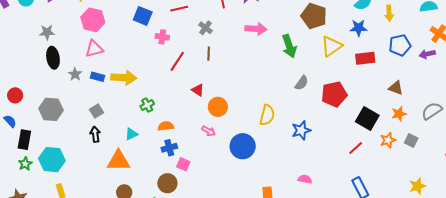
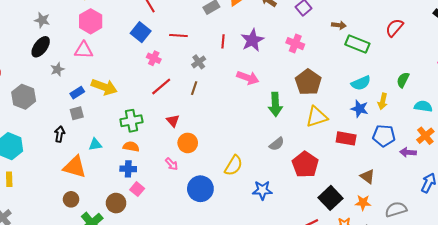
blue star: (359, 28) -> (360, 109), moved
black ellipse: (53, 58) -> (41, 47), turned 30
blue rectangle: (98, 77) -> (77, 93), moved, turned -64
red pentagon: (334, 94) -> (305, 165), turned 30
green cross: (147, 105) -> (131, 121), moved, size x1.5
gray square: (97, 111) -> (77, 113), moved

